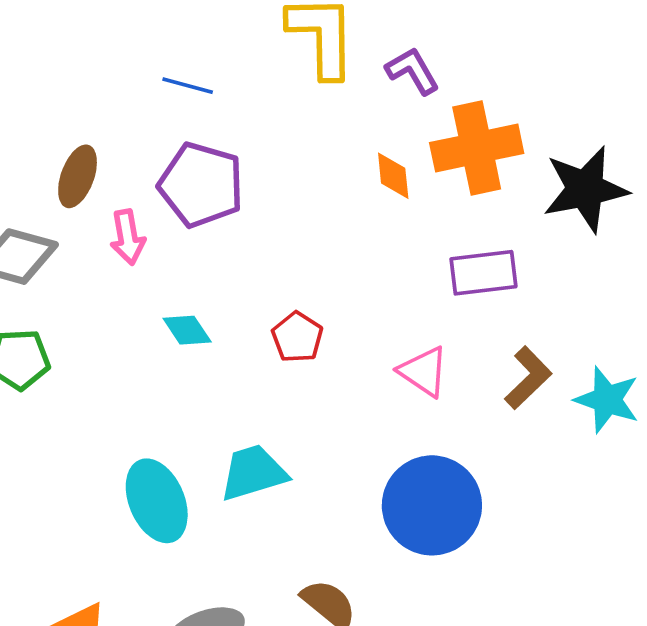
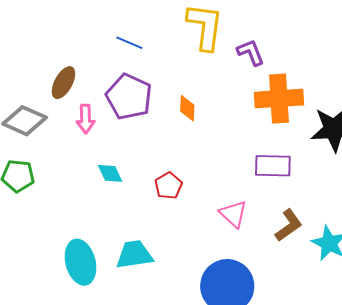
orange diamond: (393, 176) -> (187, 108), moved

